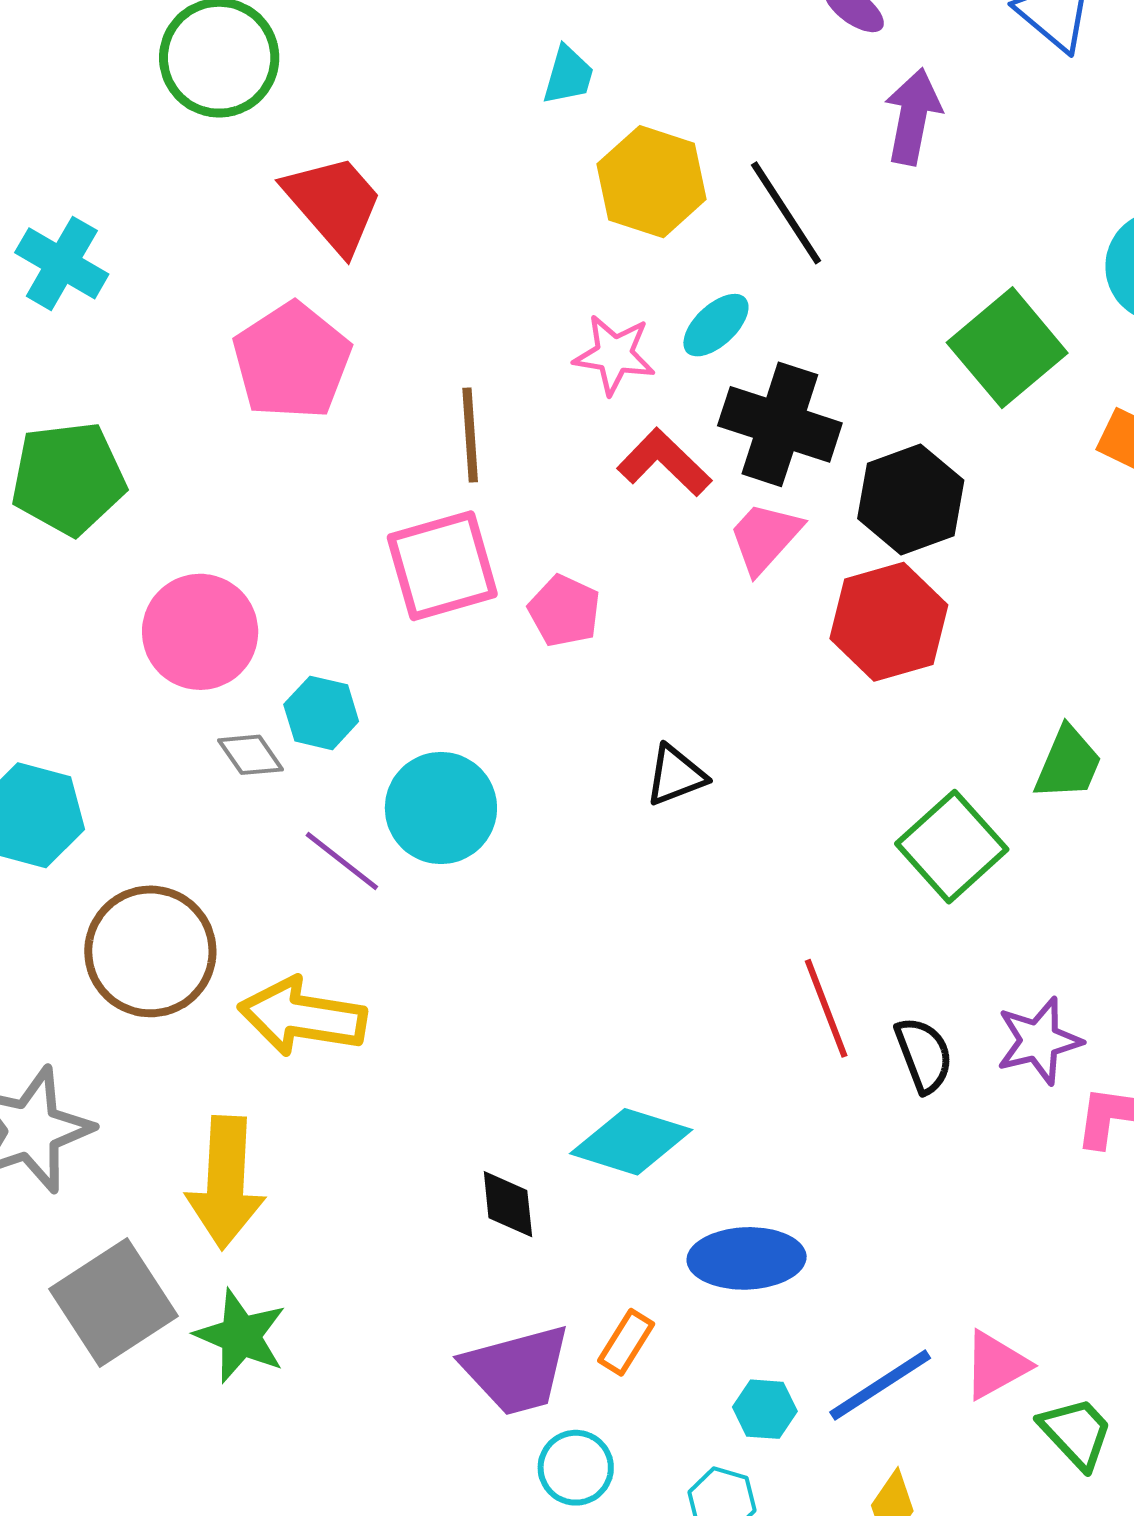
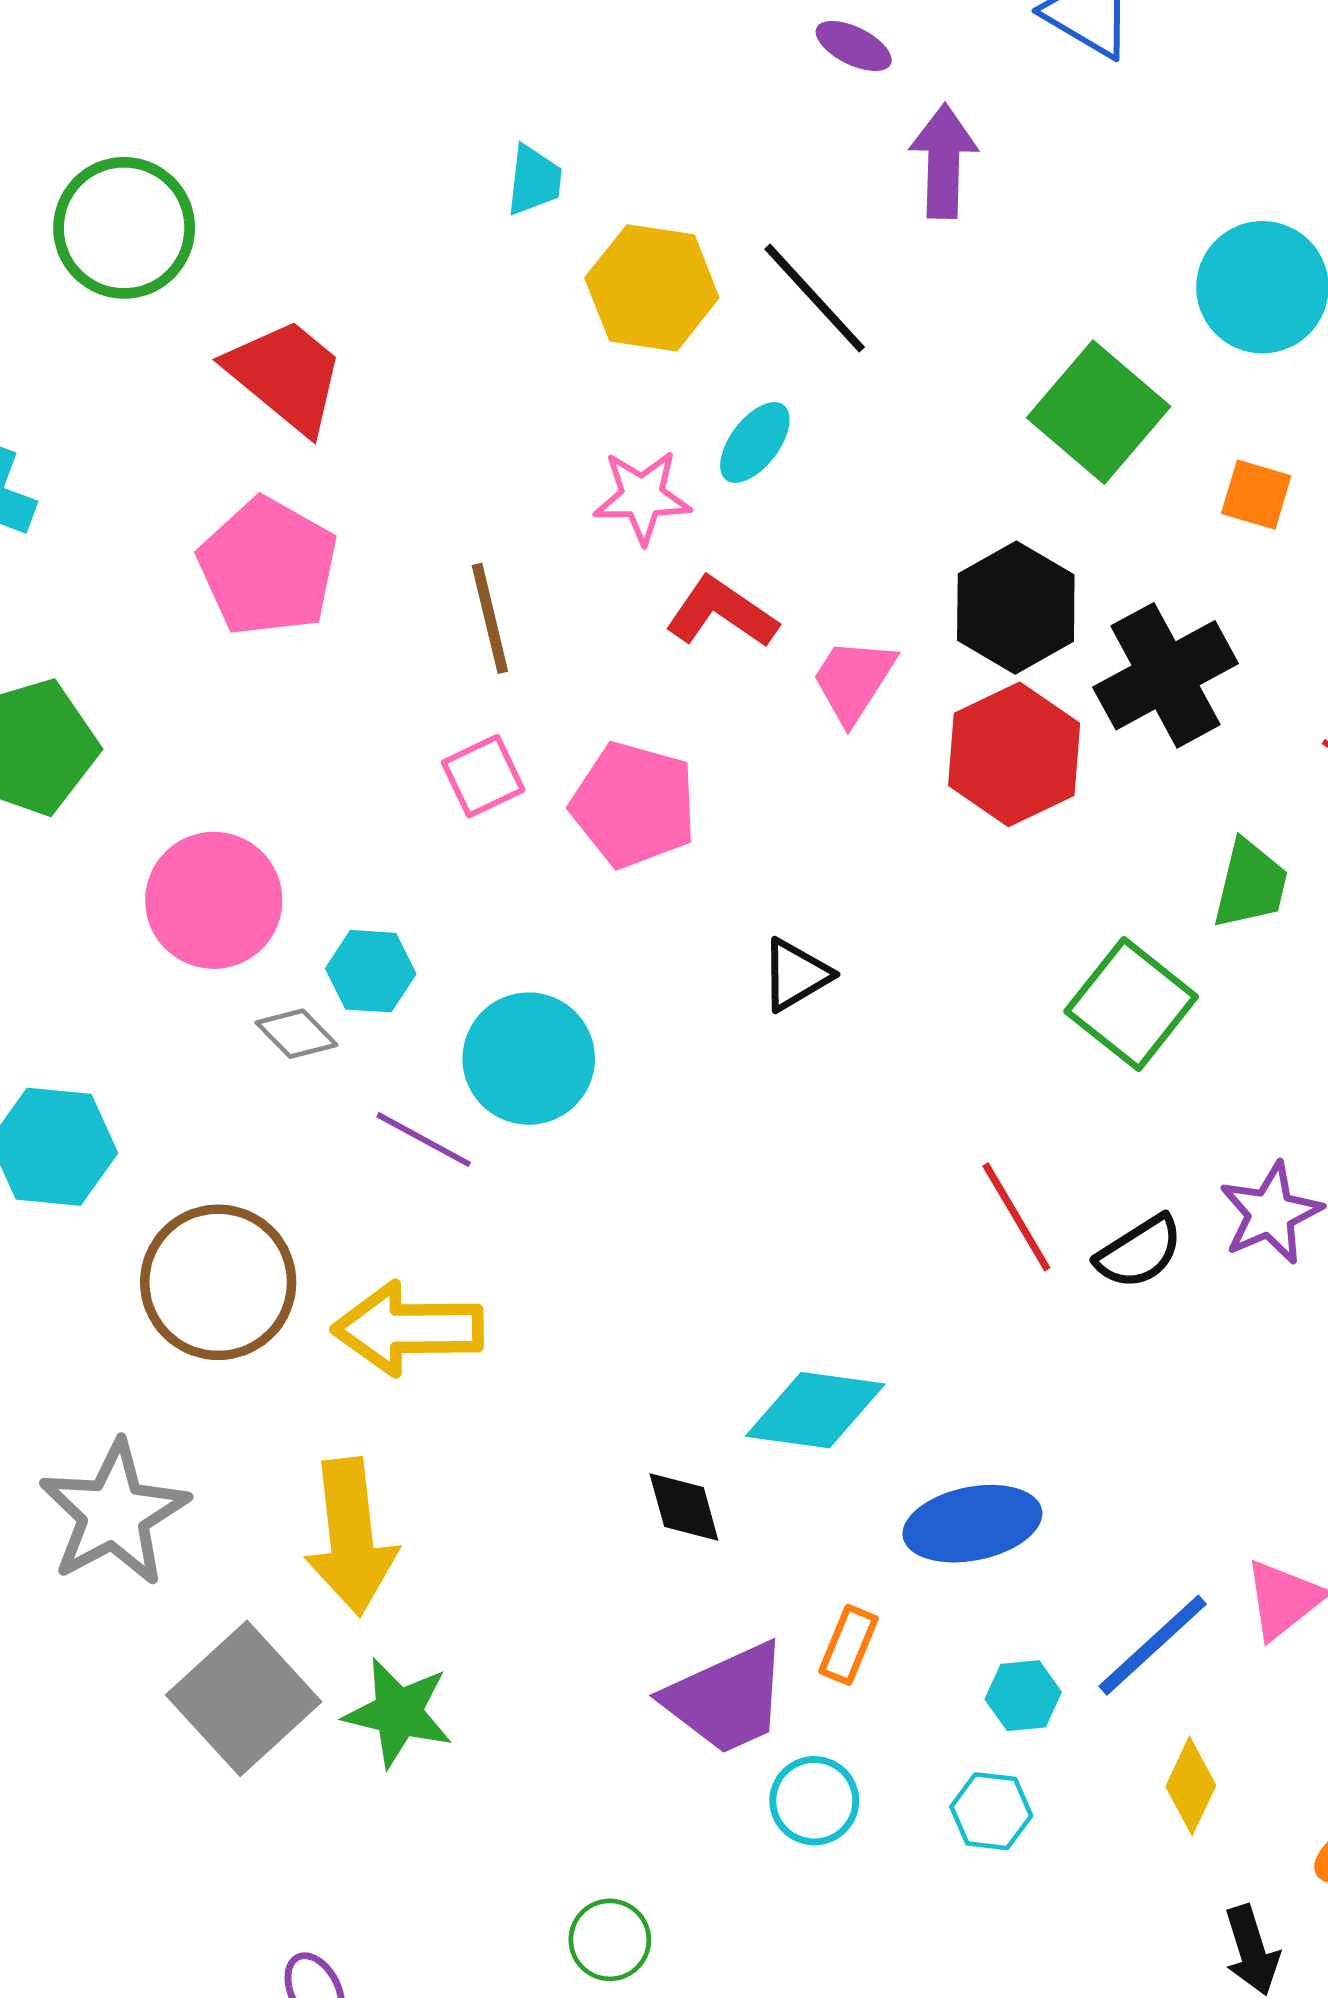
black cross: (780, 424) -> (1165, 675), moved, turned -37
pink square: (442, 566) -> (483, 776), size x0.6
pink pentagon: (564, 611) -> (634, 805), size x1.5
black semicircle: (924, 1055) -> (1139, 1252), turned 88

